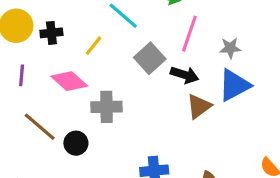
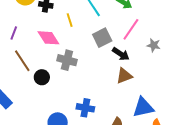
yellow line: (94, 46) -> (70, 20), turned -72
purple line: (22, 75) -> (14, 33), moved
blue triangle: (234, 85) -> (143, 107), moved

